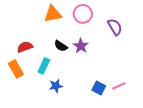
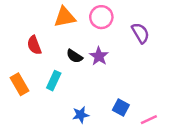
red semicircle: (25, 47) -> (34, 45), moved, turned -91
blue star: (56, 86) -> (81, 115), moved
pink line: (119, 86) -> (149, 120), moved

